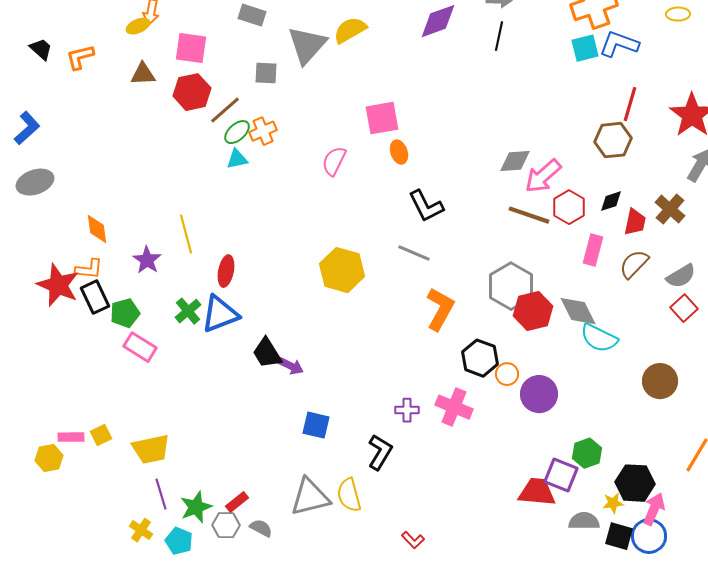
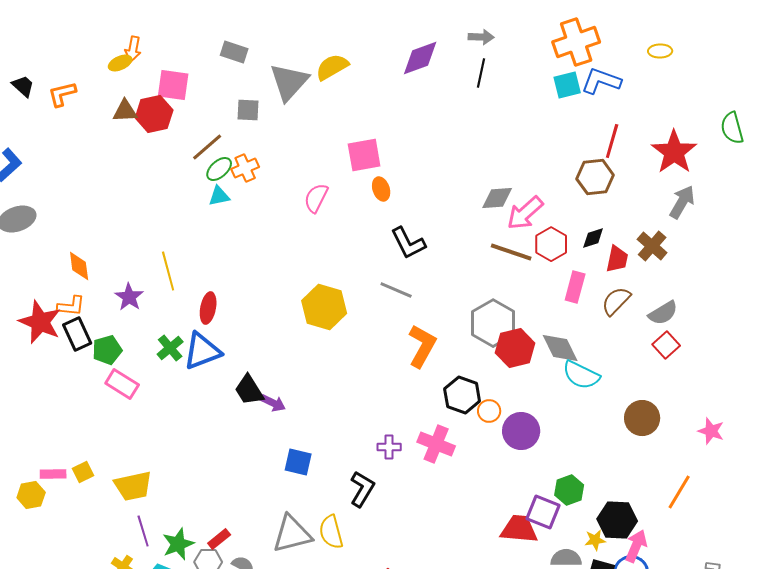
red hexagon: (192, 92) -> (154, 114), moved

